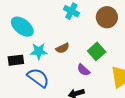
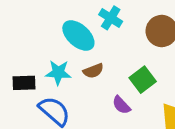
cyan ellipse: (22, 27) -> (78, 35), moved

